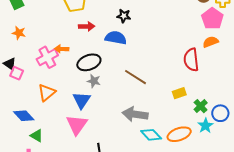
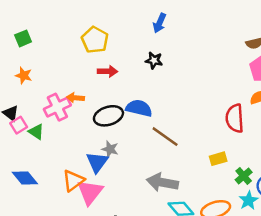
blue semicircle: (116, 38) -> (139, 108), moved
pink square: (17, 73) -> (19, 125), turned 32
gray star: (94, 81) -> (110, 149), moved
orange triangle: (47, 92) -> (73, 181), moved
green triangle: (37, 136) -> (36, 132), moved

